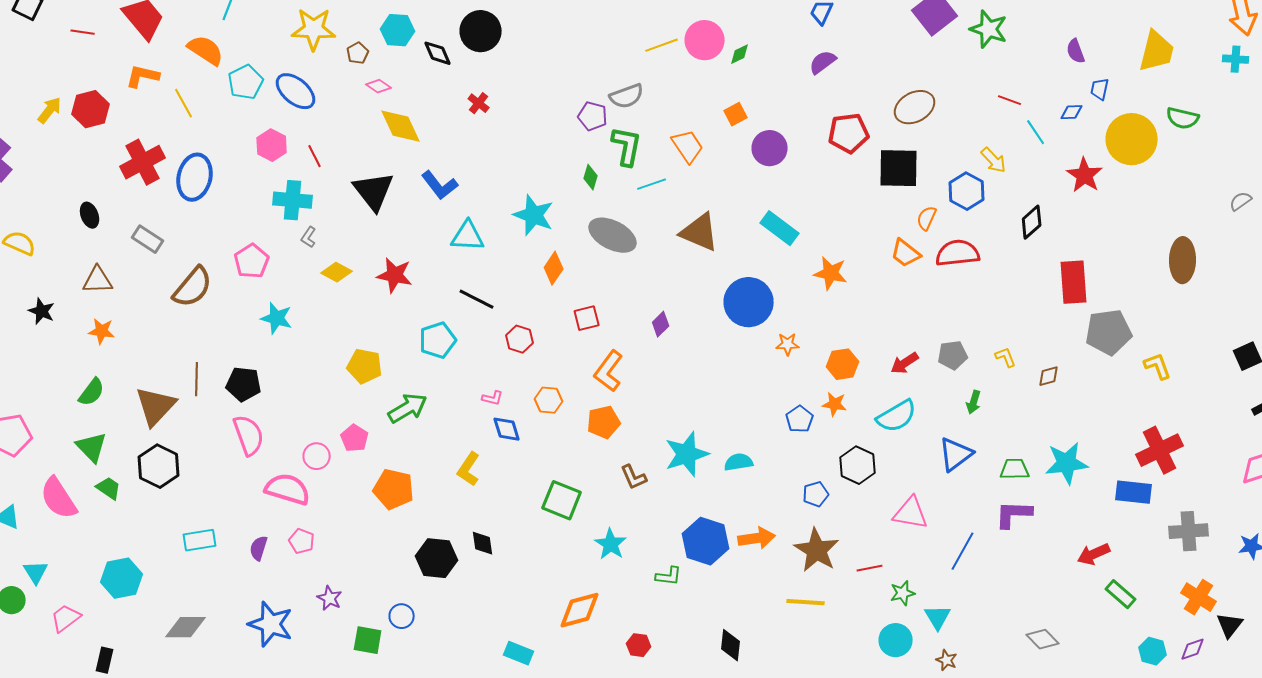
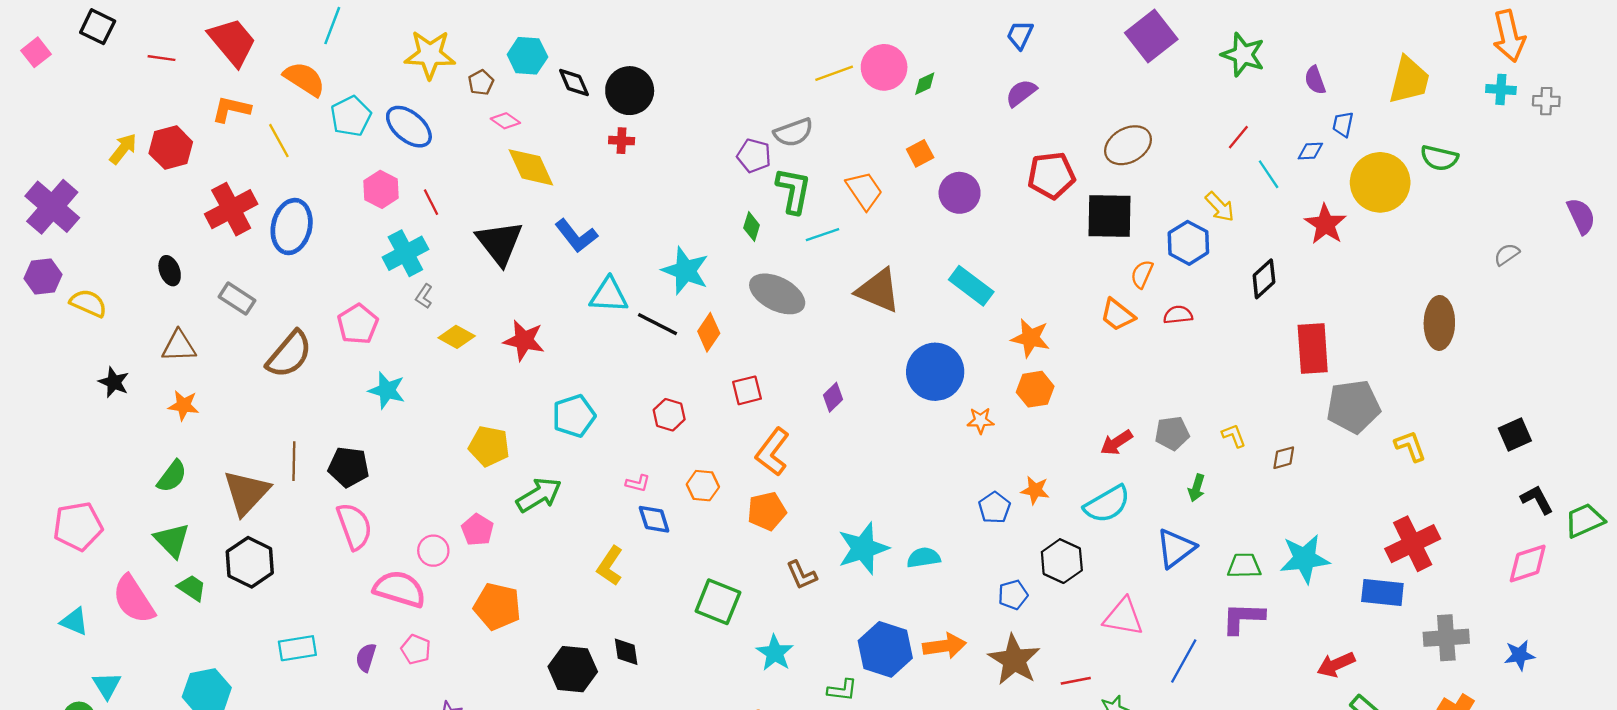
green star: (989, 29) -> (1243, 55), moved
black circle: (481, 31) -> (630, 91), moved
red line: (1010, 100) -> (1238, 137), turned -70
red cross: (479, 103) -> (622, 141), turned -35
cyan cross: (293, 200) -> (405, 253), turned -33
red semicircle: (958, 253) -> (1178, 315), size x0.6
black line: (477, 299) -> (658, 324), moved
orange hexagon: (843, 364) -> (1035, 389), moved
orange pentagon: (394, 489) -> (497, 606), moved

